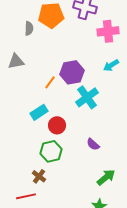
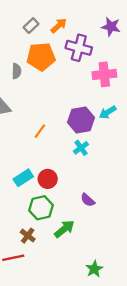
purple hexagon: (72, 72) -> (81, 120), moved
cyan cross: (87, 97) -> (81, 148), size x0.6
cyan rectangle: (39, 112) -> (23, 178), moved
green arrow: (106, 177) -> (64, 229), moved

